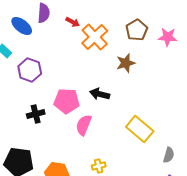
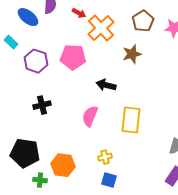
pink pentagon: (67, 101) -> (73, 57), moved
yellow rectangle: (140, 129) -> (131, 120), moved, turned 56

